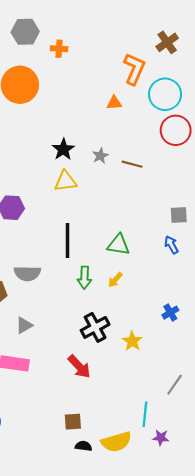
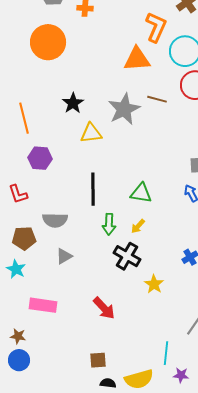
orange triangle: (114, 103) -> (137, 59), size x1.8
black star: (63, 149) -> (73, 103), moved
gray star: (100, 156) -> (124, 109), size x2.0
brown line: (132, 164) -> (157, 99), moved
gray triangle: (24, 325) -> (64, 256), moved
black cross: (95, 327) -> (127, 256), moved, turned -32

